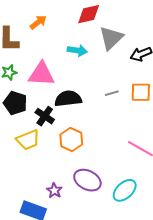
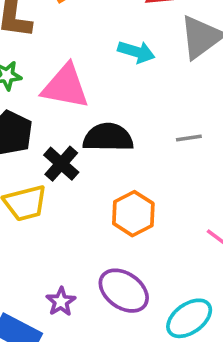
orange hexagon: (71, 140) -> (133, 214), moved

